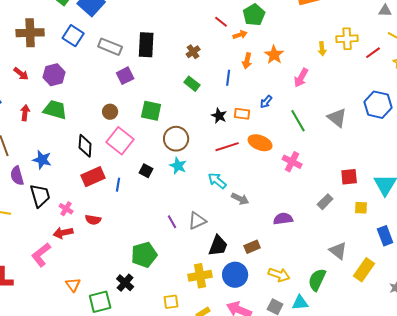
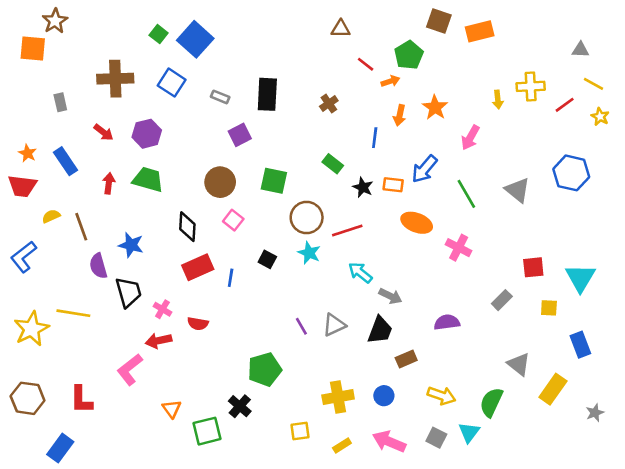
gray rectangle: (110, 47) -> (220, 97), size x0.6
green rectangle: (192, 84) -> (333, 164), moved
blue arrow: (266, 102) -> (425, 169), size x1.6
brown circle: (110, 112) -> (220, 182), size x1.5
pink square: (120, 141) -> (233, 220), size x0.6
red line: (227, 147) -> (347, 231), moved
black trapezoid: (218, 246) -> (380, 330), moved
blue circle: (235, 275) -> (384, 396), size x0.6
cyan triangle: (300, 303) -> (469, 432), turned -48

